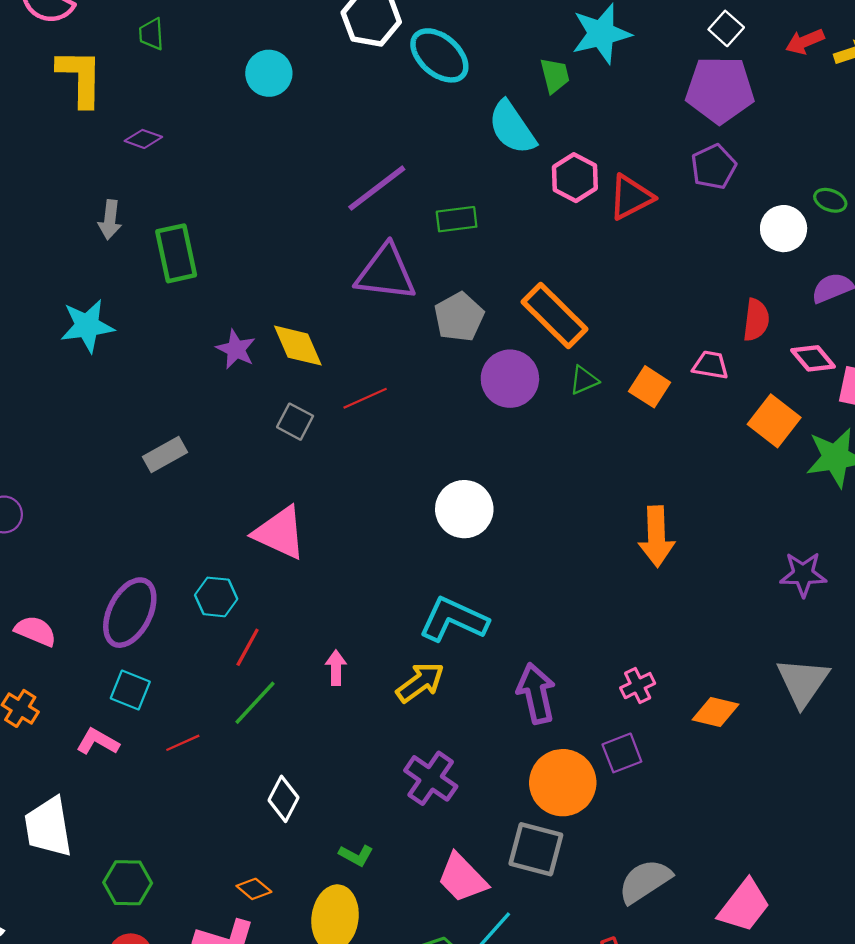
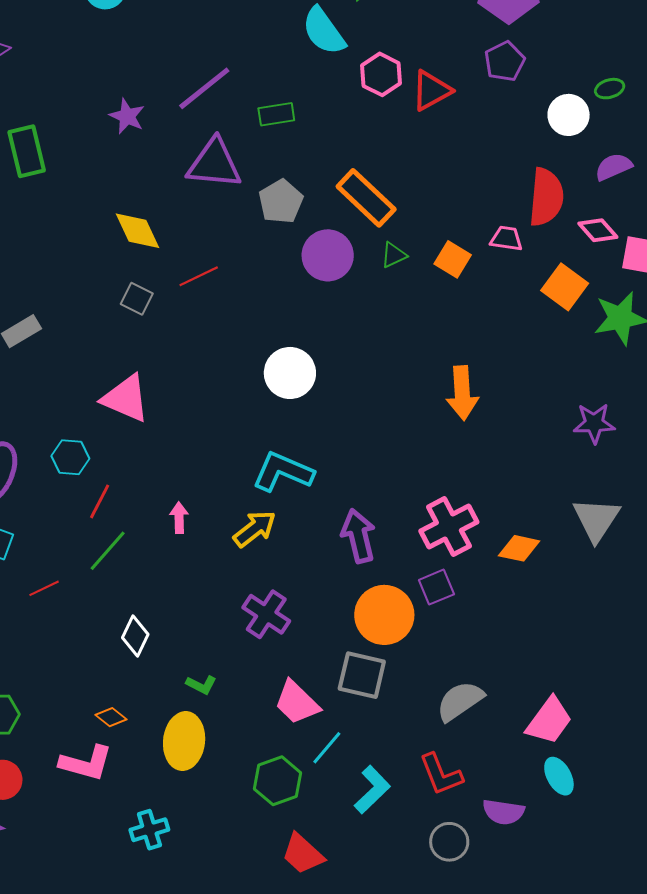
green ellipse: (830, 200) -> (610, 89), turned -36
red semicircle: (756, 320) -> (546, 197), size x1.5
purple star: (236, 349) -> (127, 116), moved
pink cross: (638, 686) -> (449, 526), size x1.8

